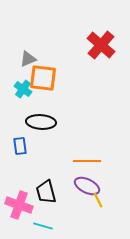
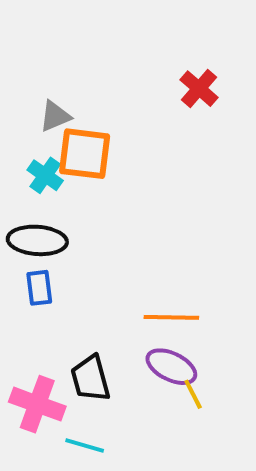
red cross: (101, 45) -> (199, 89), size x0.7
black ellipse: (41, 122) -> (37, 240), moved

